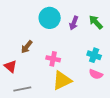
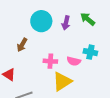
brown arrow: (27, 47) -> (22, 45), moved
pink semicircle: (96, 74) -> (74, 61), moved

